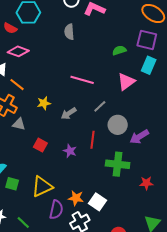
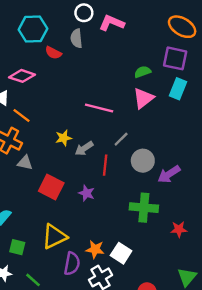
red semicircle: (10, 28) -> (53, 53), moved
gray semicircle: (69, 32) -> (76, 38), moved
pink triangle: (126, 82) -> (143, 98), moved
yellow star: (44, 103) -> (64, 138), moved
red line: (93, 140) -> (105, 165), moved
red square: (40, 145) -> (51, 187), size x1.5
green square: (12, 184) -> (17, 247), moved

